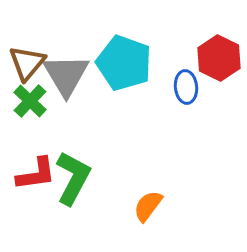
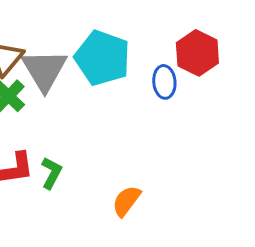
green L-shape: (73, 178) -> (51, 173), size x0.6

